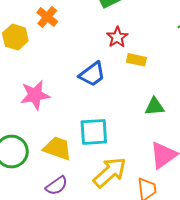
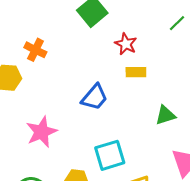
red star: (117, 37) -> (126, 44), moved

